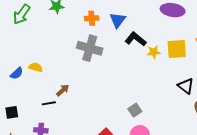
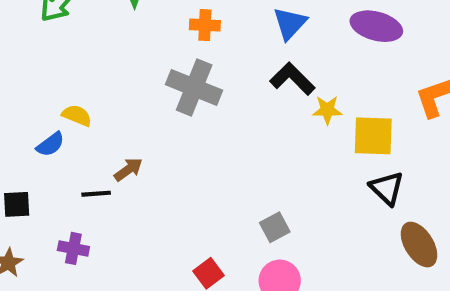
blue triangle: (118, 20) -> (290, 23), moved
yellow square: (177, 49) -> (373, 136), moved
blue semicircle: (17, 73) -> (50, 144), moved

